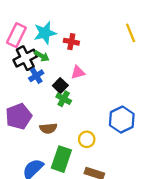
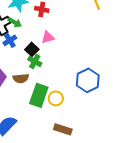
brown semicircle: (48, 128) -> (21, 78), moved
green rectangle: (61, 159) -> (39, 95), moved

